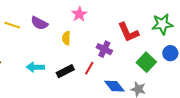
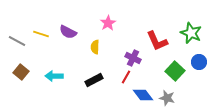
green star: (162, 24) -> (191, 33), turned 30
cyan arrow: (35, 67) -> (54, 76), moved
red line: (89, 68) -> (126, 77), moved

